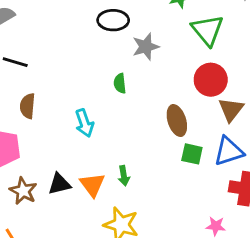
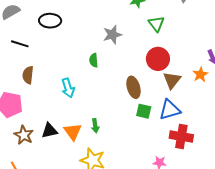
black ellipse: (113, 20) -> (50, 21), moved
green triangle: (207, 30) -> (156, 24), size x0.7

